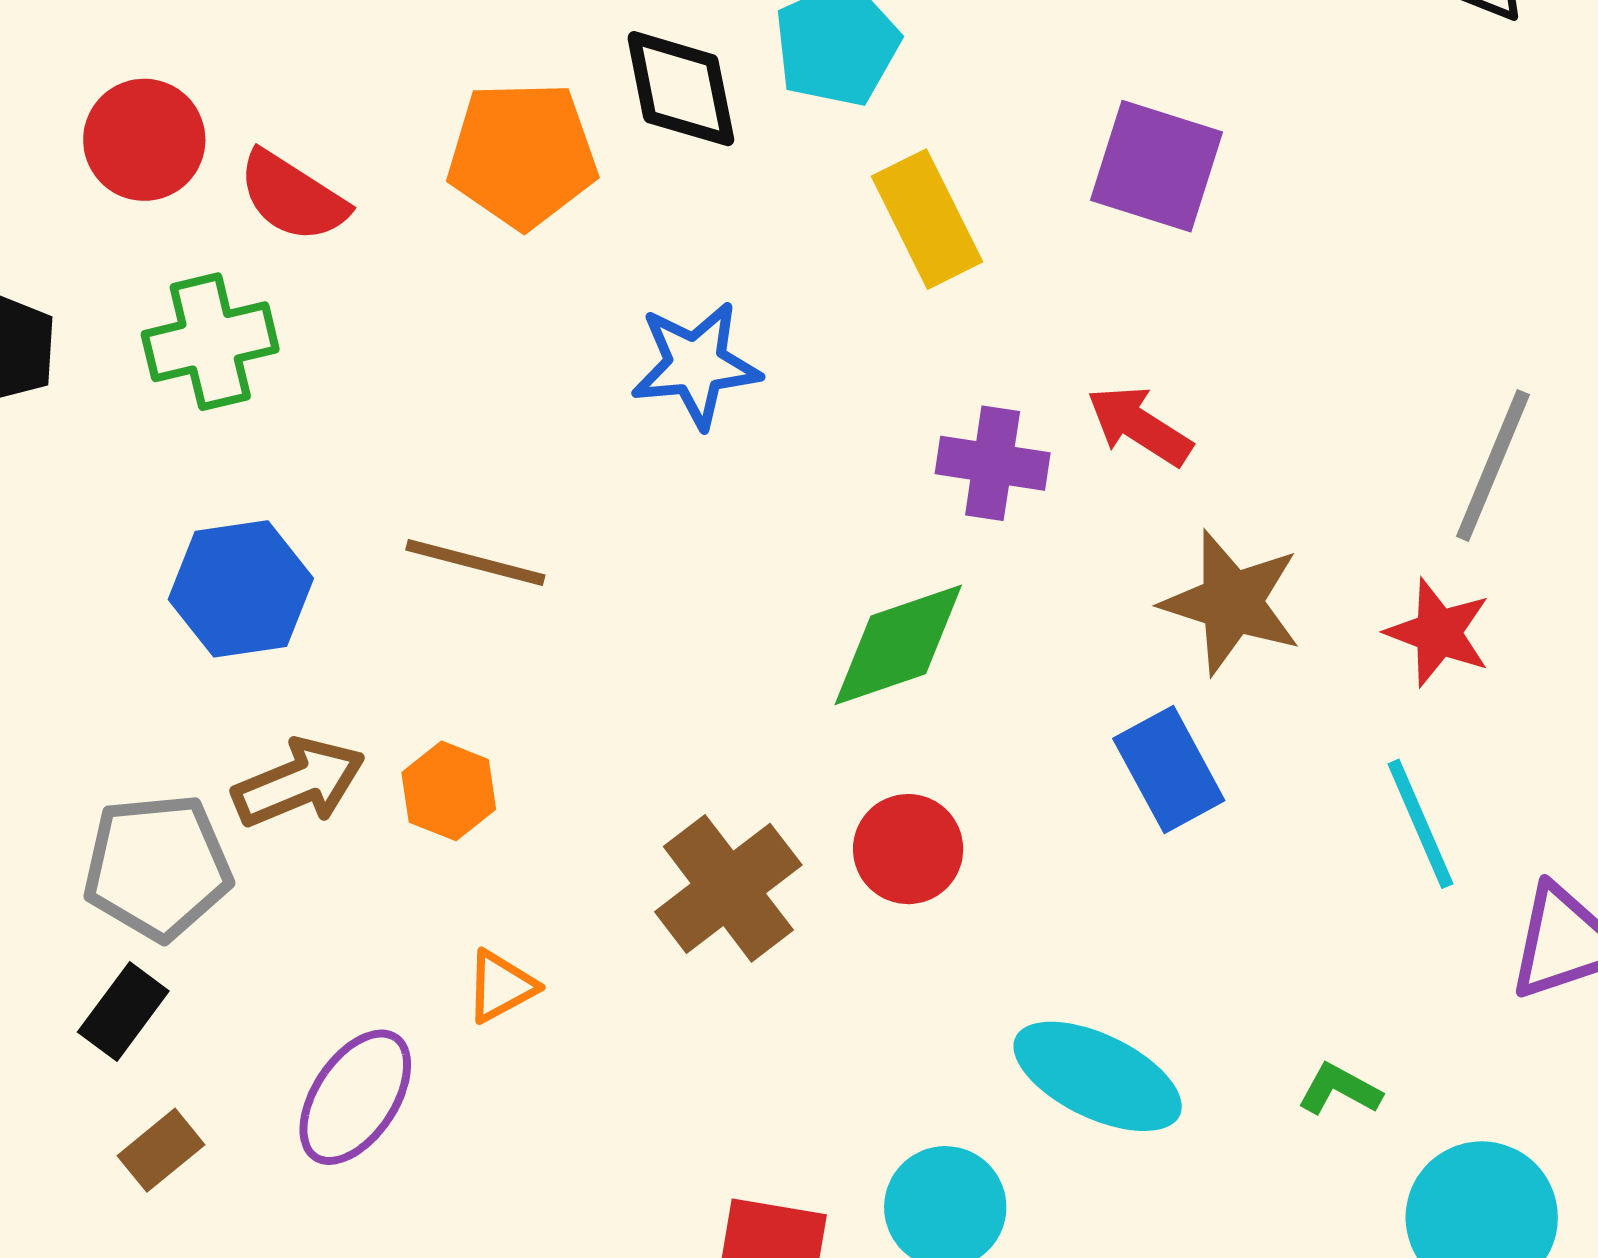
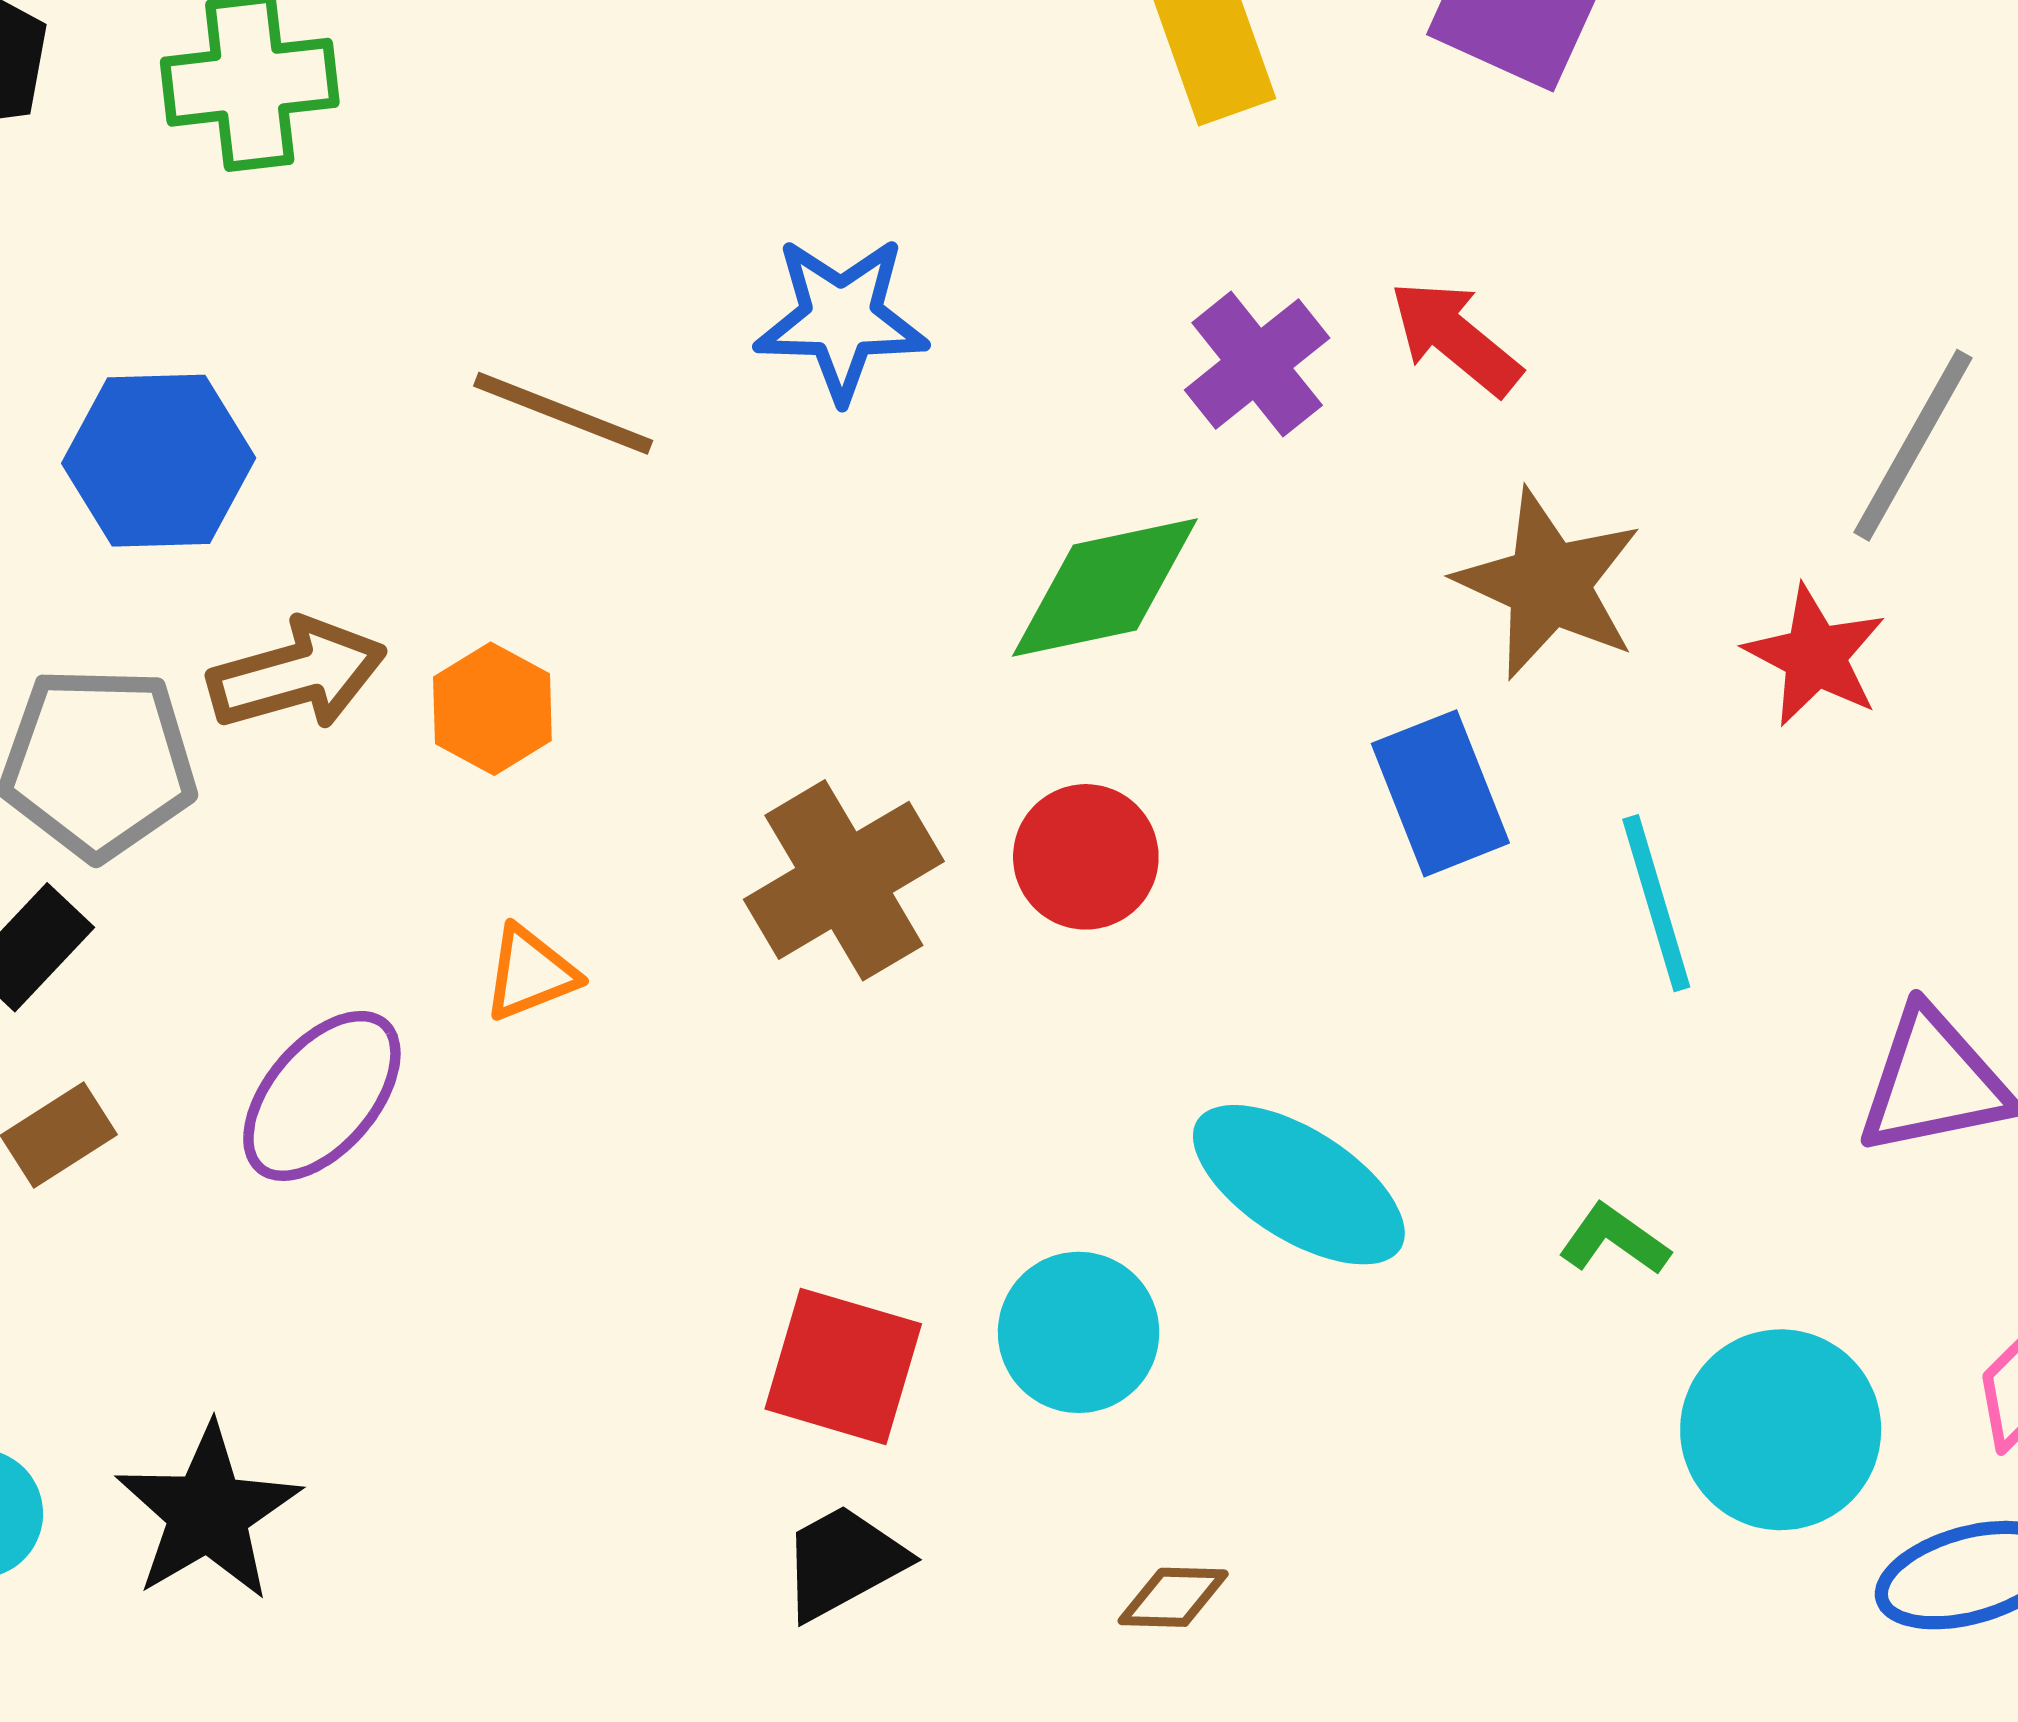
blue star: (696, 365) -> (841, 319), moved
purple cross: (993, 463) -> (1257, 364), turned 36
blue hexagon: (241, 589) -> (159, 461), moved
cyan line: (1420, 824) -> (1656, 903), moved

